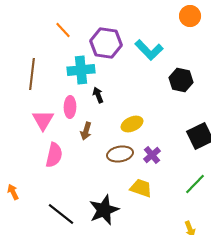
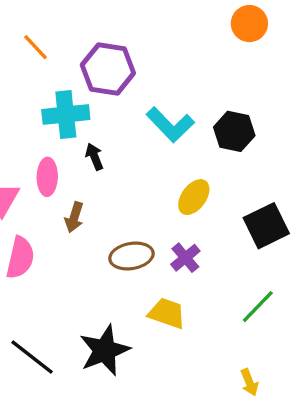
cyan L-shape: (149, 50) -> (170, 125), moved
yellow ellipse: (132, 124) -> (194, 197), moved, turned -30

